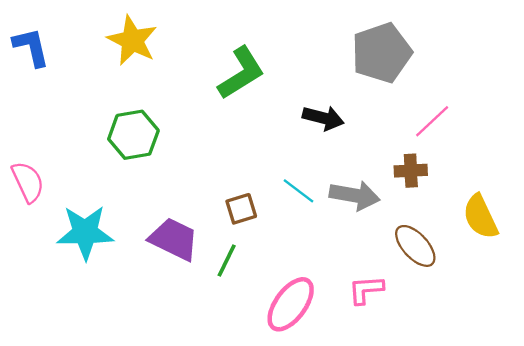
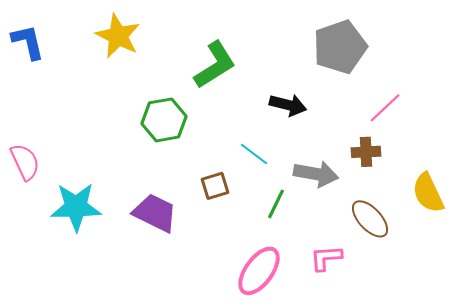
green hexagon: (133, 135) -> (164, 120), moved
cyan line: (298, 191) -> (254, 154), moved
green line: (227, 261) -> (276, 204), moved

